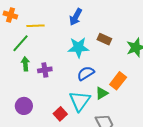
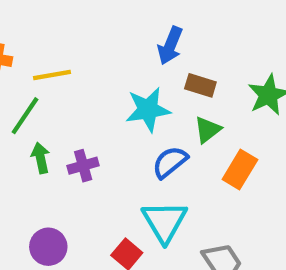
blue arrow: (76, 17) -> (170, 46), moved
green triangle: (102, 93) -> (208, 130), moved

